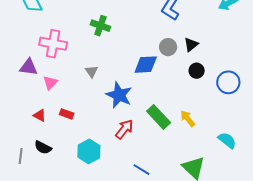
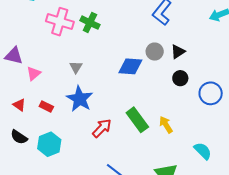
pink cross: (53, 44) -> (60, 22), moved
blue star: (119, 95) -> (80, 99), moved
cyan hexagon: (89, 151) -> (49, 144), moved

